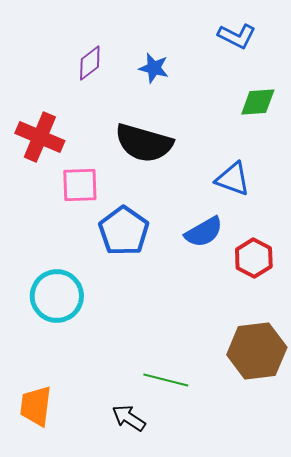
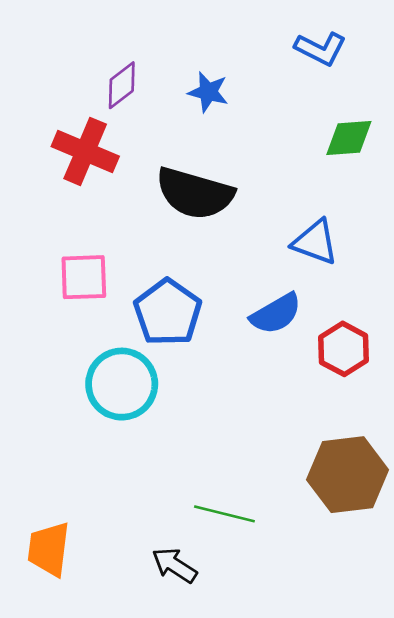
red cross: (40, 137) -> (85, 151), moved
pink square: (80, 185) -> (84, 277), moved
cyan circle: (57, 296) -> (122, 384), moved

